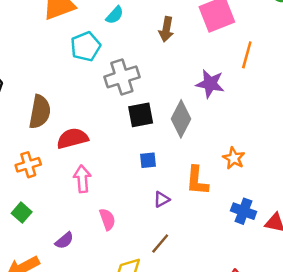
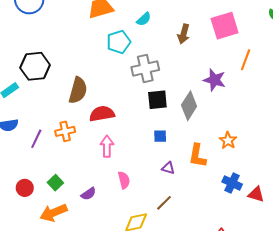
purple triangle: (162, 199) -> (168, 168), turned 40
green square: (22, 213) -> (55, 183), moved

